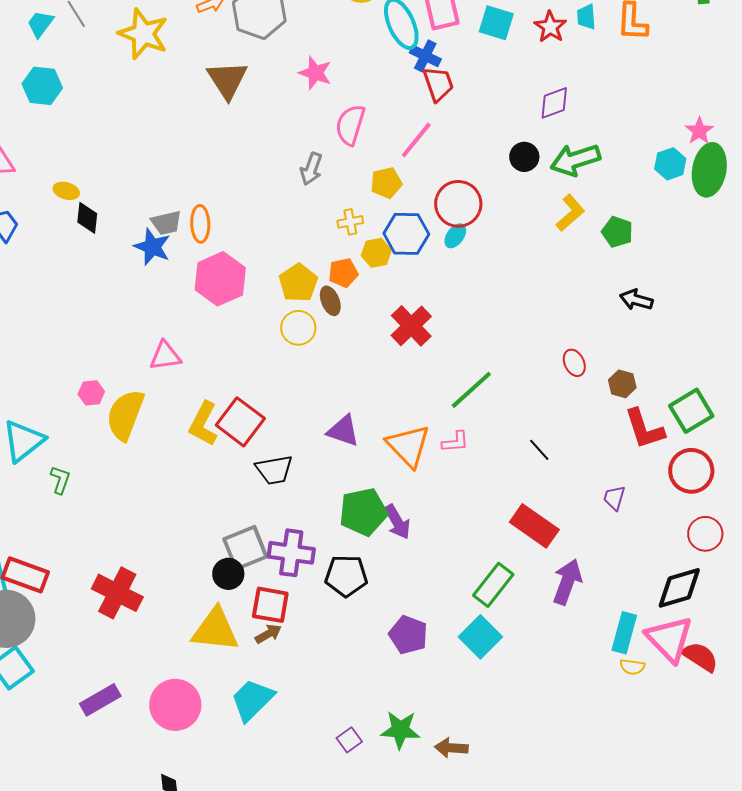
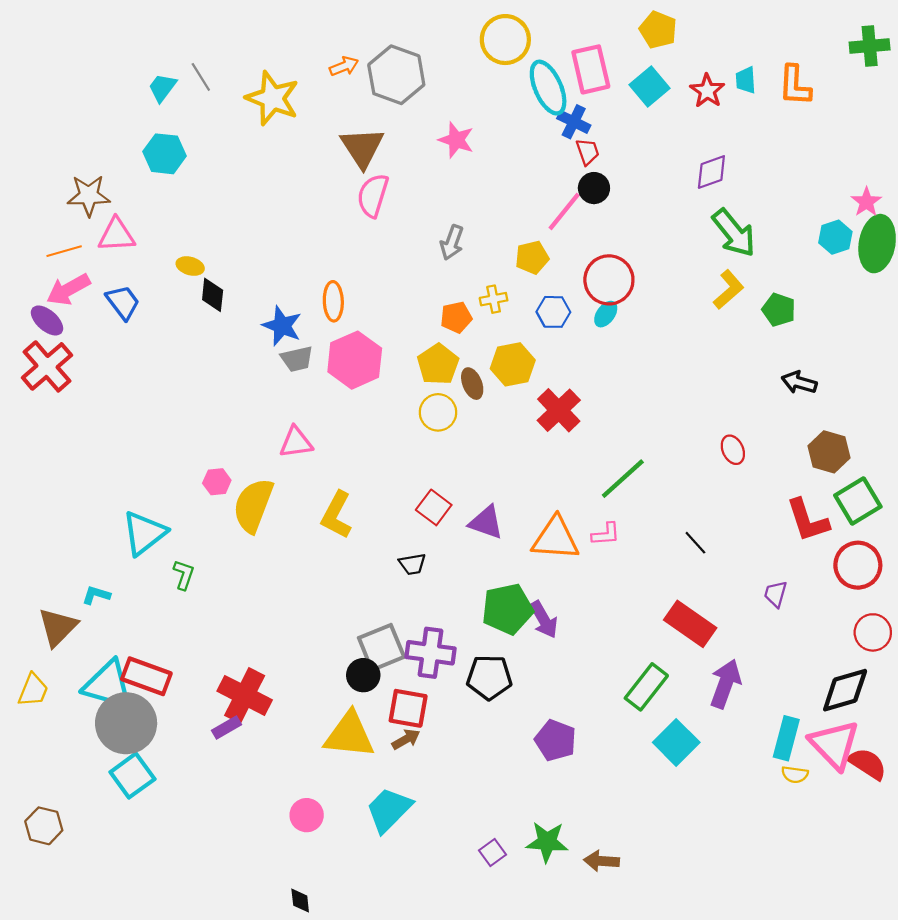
cyan square: (496, 23) -> (650, 87), turned 33
red trapezoid: (438, 84) -> (588, 152), size x0.7
pink semicircle: (350, 125) -> (373, 195), moved
black circle: (524, 157) -> (594, 188), moved
green arrow: (575, 160) -> (734, 233), turned -111
gray trapezoid: (166, 223) -> (297, 359), moved
blue hexagon: (406, 234) -> (553, 312), size x0.7
yellow hexagon: (376, 253) -> (513, 364), moved, size x1.4
orange pentagon: (343, 273) -> (456, 317), moved
brown hexagon: (622, 384) -> (829, 452), moved, size x1.4
red square: (240, 422) -> (434, 507), moved, size x0.7
orange triangle: (408, 446) -> (556, 538), turned -42
black trapezoid: (274, 470) -> (412, 564), size x0.7
cyan square: (480, 637) -> (676, 742), moved
purple rectangle: (100, 700) -> (226, 728), moved, size x0.7
pink circle: (175, 705) -> (307, 815), size x0.6

